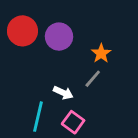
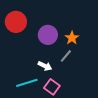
purple circle: (59, 37) -> (48, 35), moved
cyan line: (38, 117) -> (27, 83), turned 60

